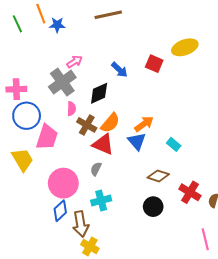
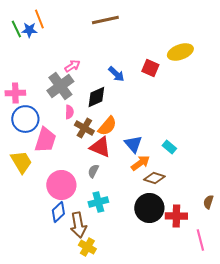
blue star: (57, 25) -> (29, 30), moved
orange arrow: (144, 124) -> (140, 163), moved
red cross: (190, 192) -> (176, 216), moved, turned -30
black circle: (153, 207) -> (149, 208), size x1.5

